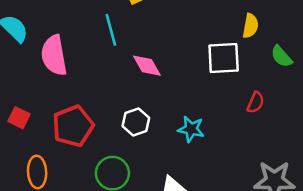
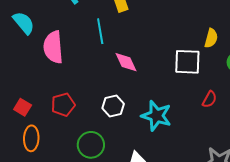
red square: (19, 118) -> (23, 107), moved
red pentagon: (73, 126) -> (63, 105), size x0.7
cyan star: (191, 129) -> (156, 116), size x1.4

